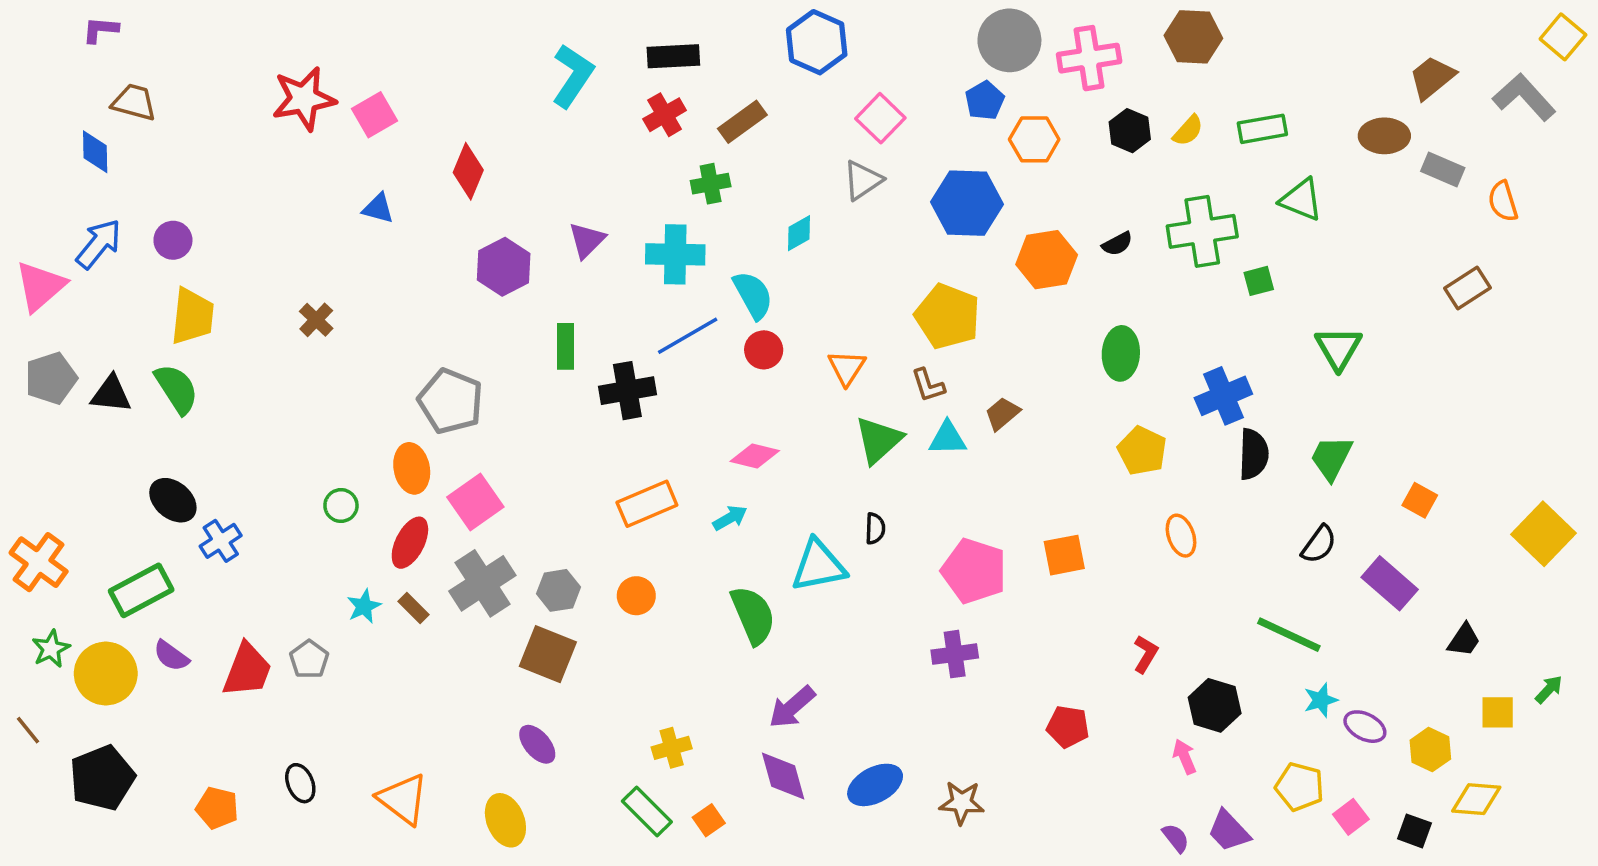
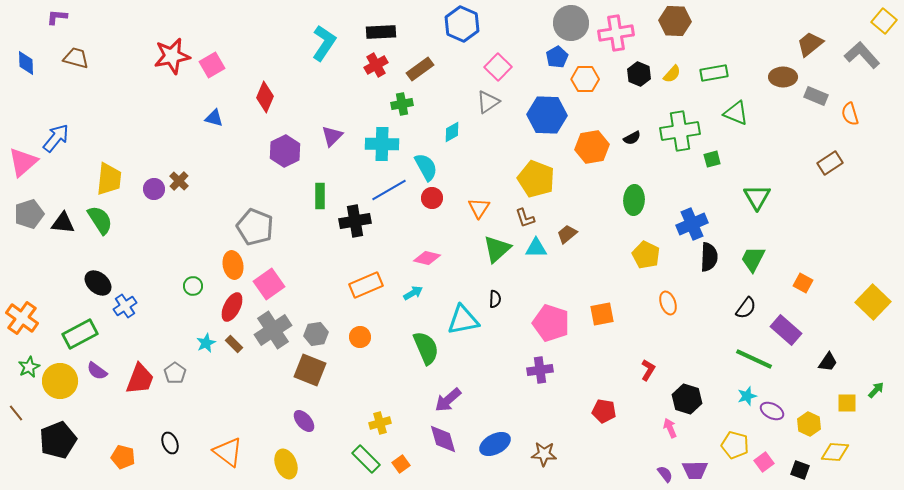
blue diamond: (95, 152) -> (26, 63), moved
purple circle: (173, 240) -> (154, 189), moved
green line: (1289, 635) -> (754, 359), moved
purple trapezoid: (1229, 831) -> (695, 470), turned -48

